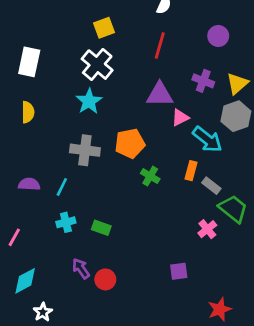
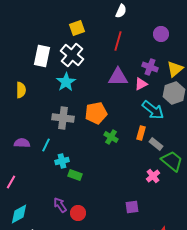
white rectangle: (29, 62) -> (42, 56), moved
pink triangle: (180, 118) -> (141, 84), moved
cyan cross: (66, 222) -> (62, 161), moved

